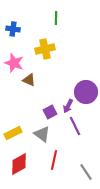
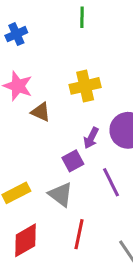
blue cross: (13, 29) -> (16, 34), turned -32
yellow cross: (45, 49) -> (85, 86), moved
purple arrow: (68, 106) -> (91, 138), moved

